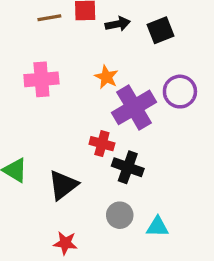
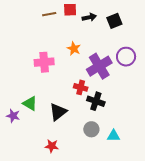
orange star: (106, 77) -> (74, 49), moved
pink cross: (41, 79) -> (44, 62), moved
red star: (65, 243) -> (52, 146), moved

